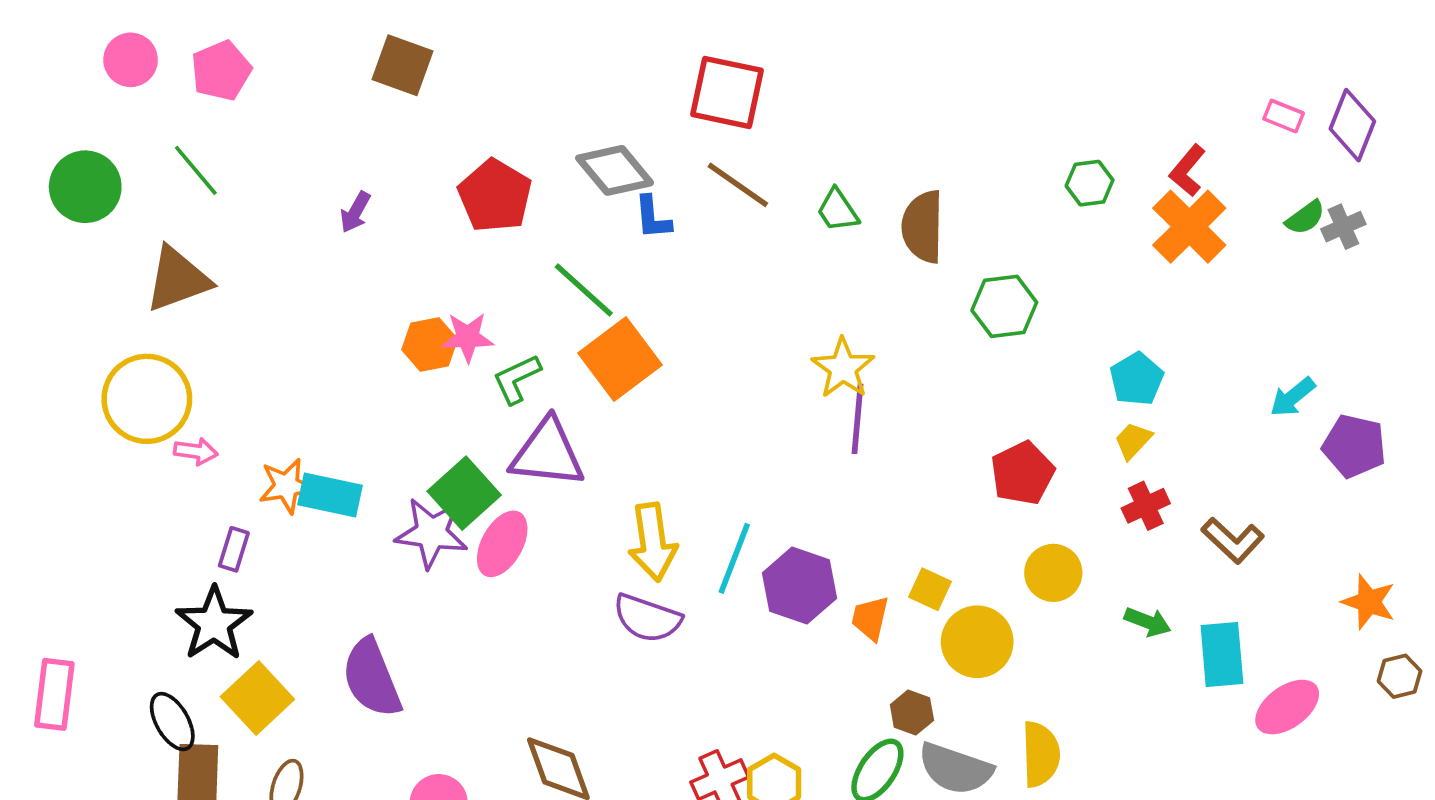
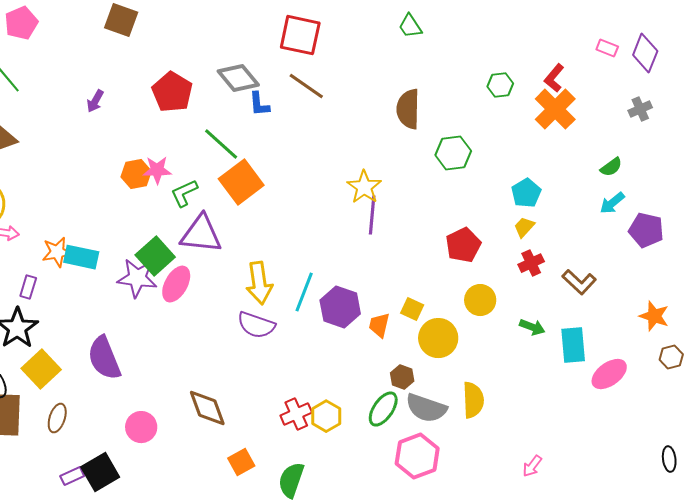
green trapezoid: (838, 210) -> (410, 26), moved
green semicircle: (1305, 218) -> (611, 167), moved

